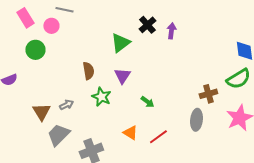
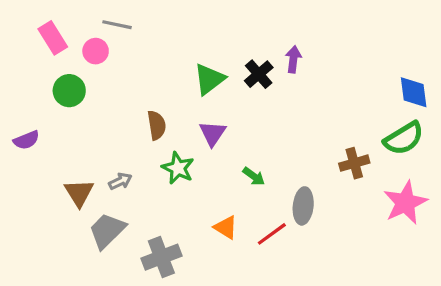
black cross: (147, 25) -> (259, 74), moved
gray ellipse: (196, 120) -> (303, 206), moved

